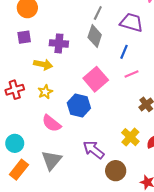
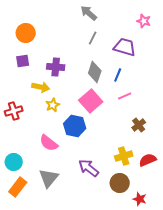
gray diamond: (95, 36) -> (95, 72), moved
yellow star: (45, 92) -> (53, 105), moved
yellow cross: (130, 137) -> (124, 156), turned 30
brown circle: (116, 171) -> (120, 183), moved

